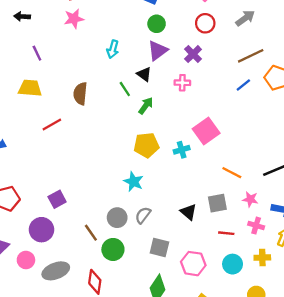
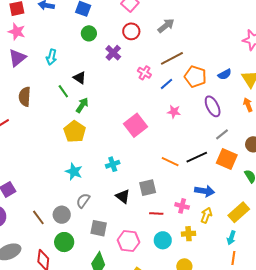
pink star: (74, 19) -> (17, 32), turned 30
purple triangle: (158, 51) -> (17, 58), moved
purple cross: (193, 54) -> (113, 53), moved
pink cross: (182, 83) -> (144, 73), moved, turned 32
yellow pentagon: (146, 145) -> (75, 132), moved, turned -30
cyan cross: (182, 150) -> (113, 164), moved
orange line: (232, 173) -> (170, 162), moved
pink star: (250, 199) -> (174, 112), moved
gray circle: (117, 218) -> (62, 215), moved
green circle: (113, 249) -> (64, 242), moved

